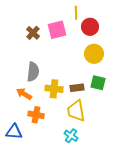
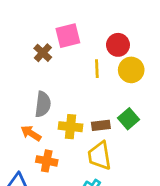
yellow line: (76, 13) -> (97, 69), moved
pink square: (57, 30) -> (68, 36), moved
yellow circle: (94, 54) -> (131, 70), moved
green square: (98, 83) -> (129, 119), turned 35

